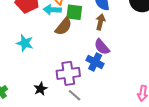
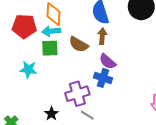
green square: (74, 12) -> (50, 48), moved
brown semicircle: (64, 26) -> (79, 44), moved, turned 90

